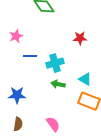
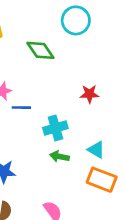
blue line: (30, 56) -> (21, 108), moved

